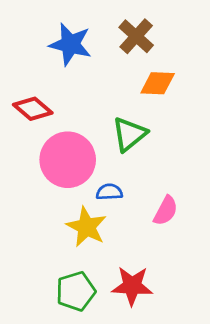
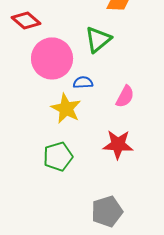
red star: (132, 286) -> (118, 144), moved

